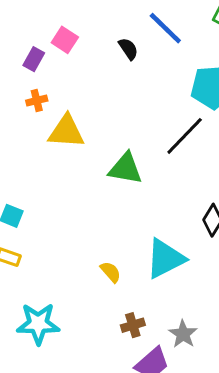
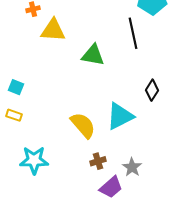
black line: (185, 136) -> (133, 33), turned -56
yellow semicircle: (111, 272) -> (83, 125), size x1.8

